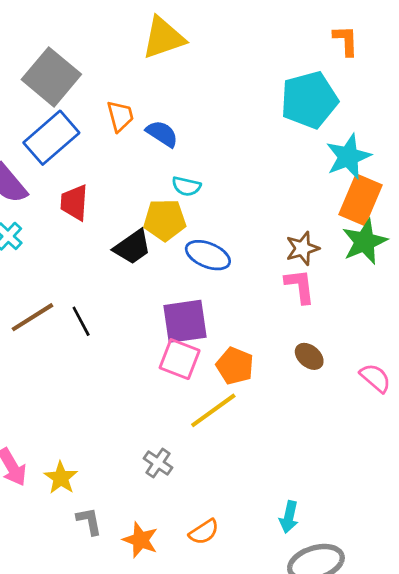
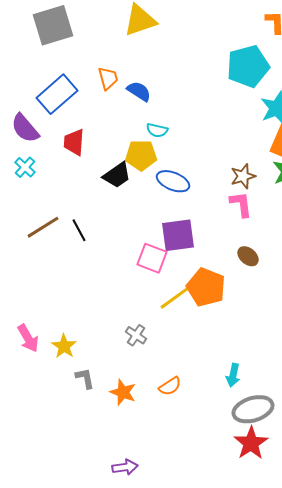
gray square: (51, 77) -> (53, 25), moved, turned 33
purple square: (185, 321) -> (178, 235), moved
orange pentagon: (235, 366) -> (206, 287), moved, size x1.4

